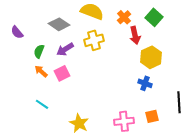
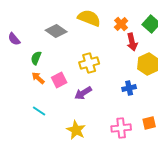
yellow cross: (94, 40) -> (89, 63), moved
purple arrow: (65, 49) -> (83, 93), moved
blue cross: (145, 83) -> (129, 88), moved, turned -32

